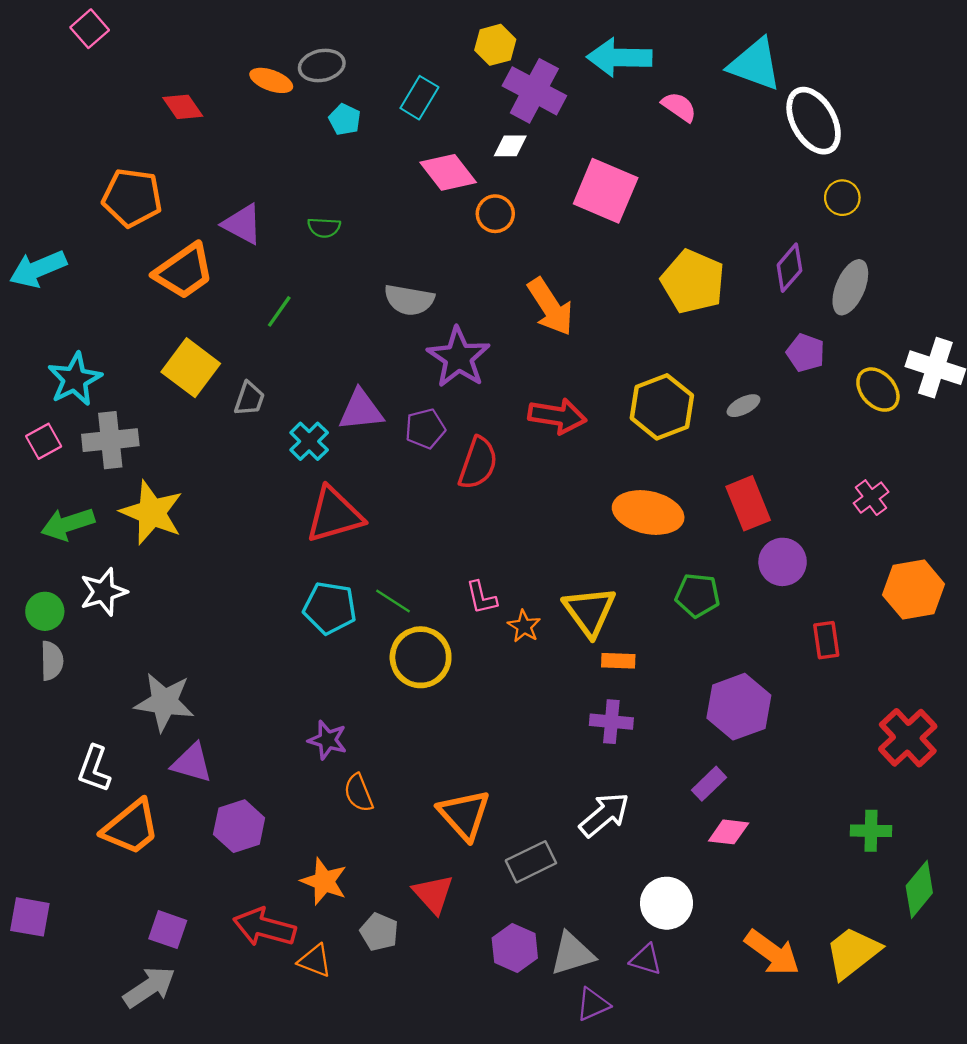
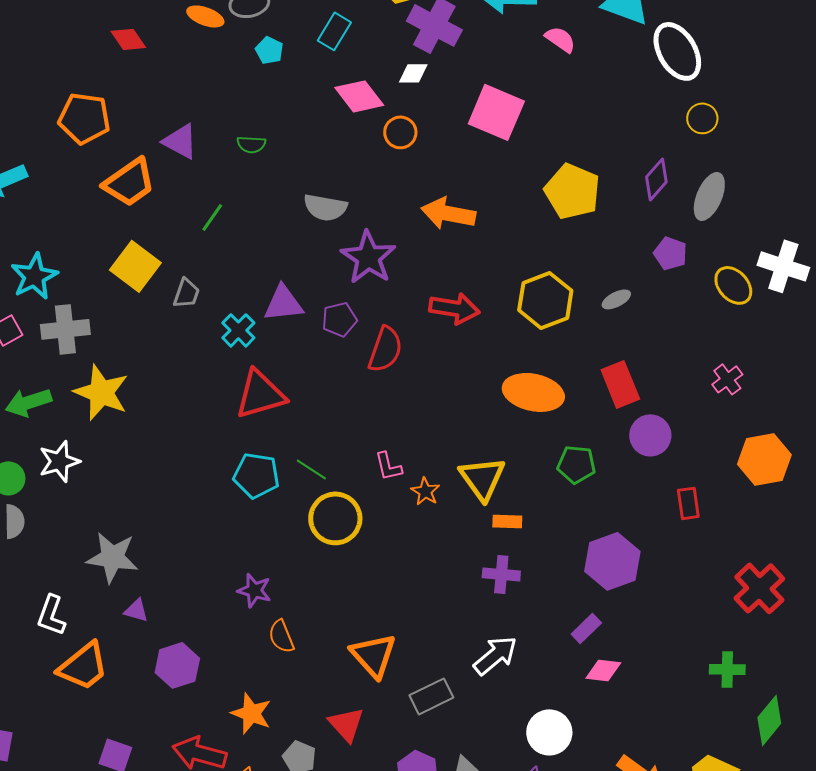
orange arrow: (550, 307) -> (448, 213), turned 134
purple triangle: (192, 763) -> (136, 610), size x0.7

